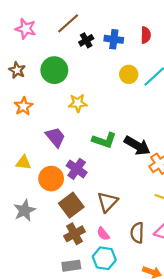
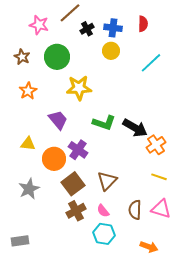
pink star: (26, 29) -> (39, 25), moved
yellow circle: (129, 74) -> (111, 51), moved
yellow star: (78, 103) -> (79, 88), size x1.4
gray rectangle: (71, 266) -> (20, 241), moved

